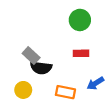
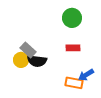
yellow circle: (23, 90) -> (21, 60), moved
orange rectangle: (65, 92) -> (74, 83), moved

